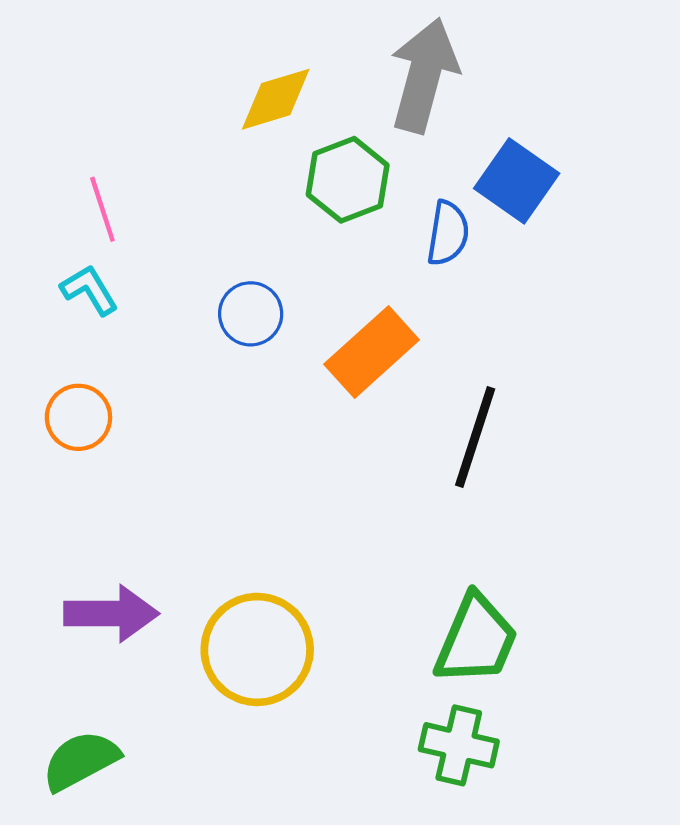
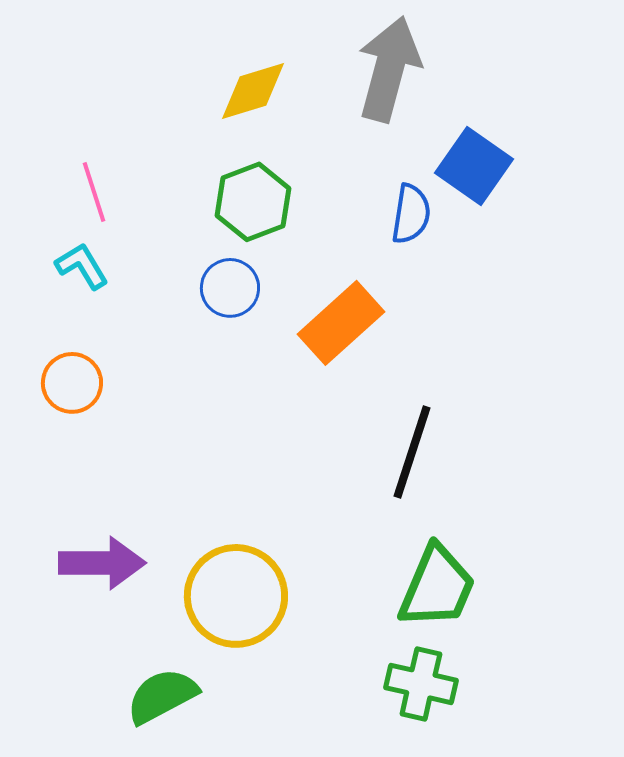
green hexagon: (348, 180) -> (253, 202), moved
black line: (475, 437) -> (412, 452), moved
green semicircle: (81, 761) -> (162, 696), moved

